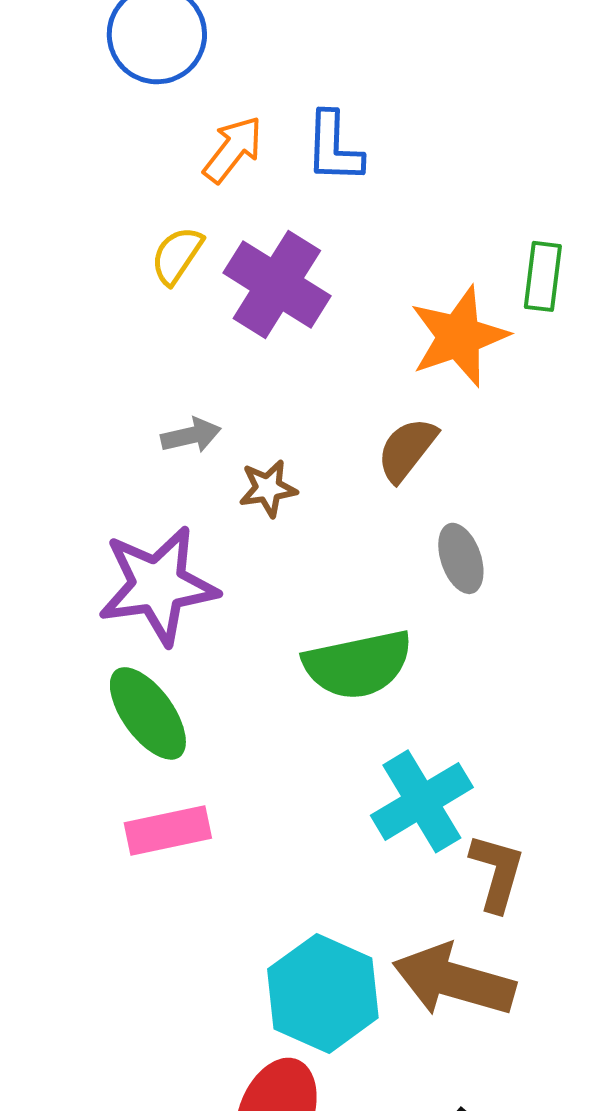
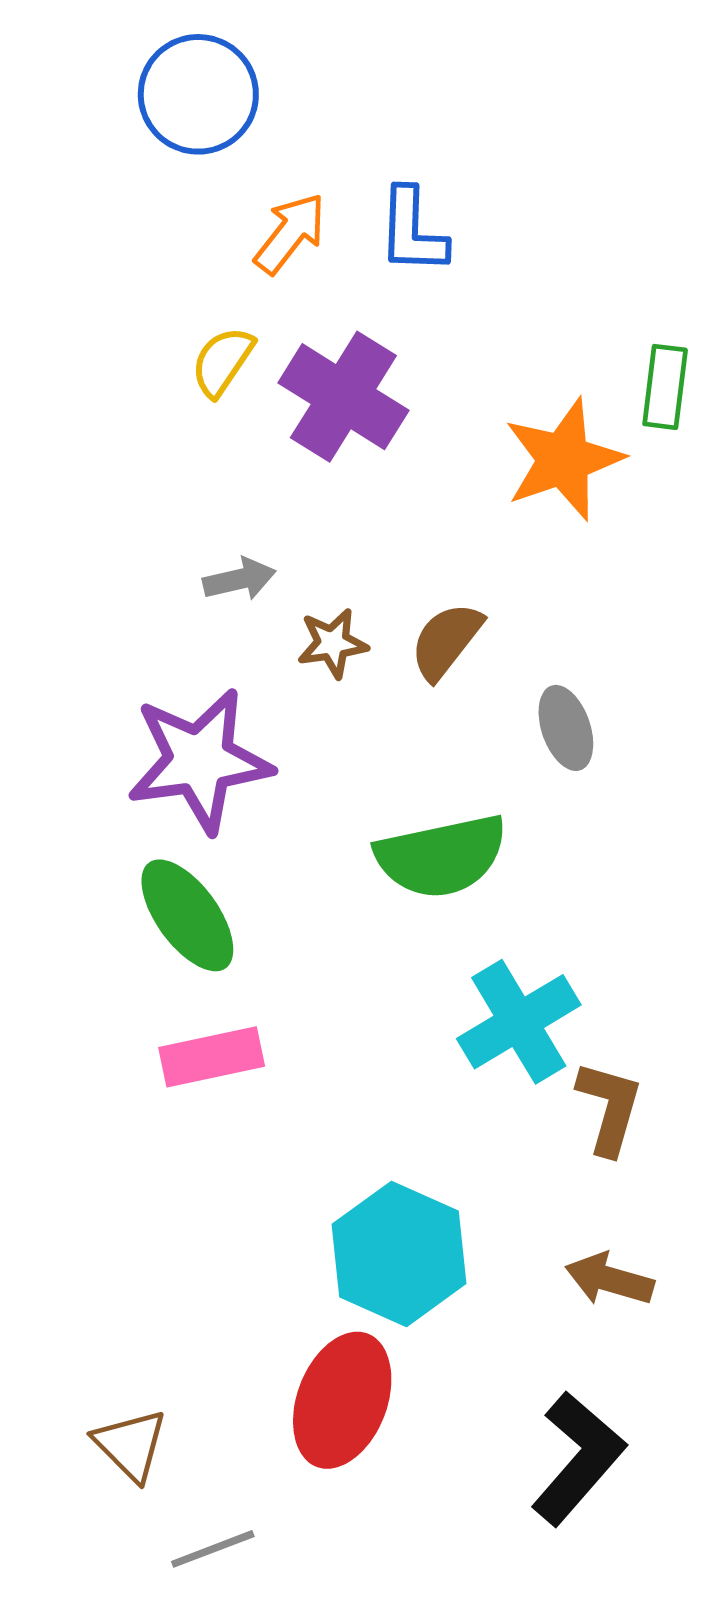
brown semicircle: (407, 449) -> (446, 641), moved
brown arrow: (454, 980) -> (609, 1279), moved, size x0.6

